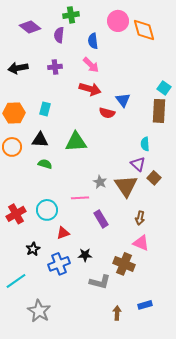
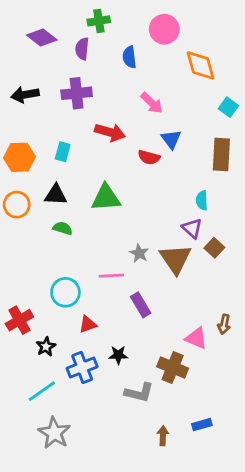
orange diamond: (144, 30) -> (200, 65), moved
pink arrow: (91, 65) -> (152, 103), moved
purple cross: (55, 67) -> (77, 93), size x1.5
cyan square: (164, 88) -> (228, 107), moved
red arrow: (90, 89) -> (110, 132), moved
red cross: (16, 214) -> (19, 320), moved
brown arrow: (140, 218) -> (224, 324), moved
cyan line: (16, 281) -> (42, 391), moved

